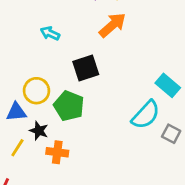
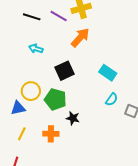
cyan rectangle: (168, 85) -> (108, 73), moved
cyan semicircle: (146, 115) -> (112, 99), size x0.6
black star: (39, 131) -> (73, 118), moved

